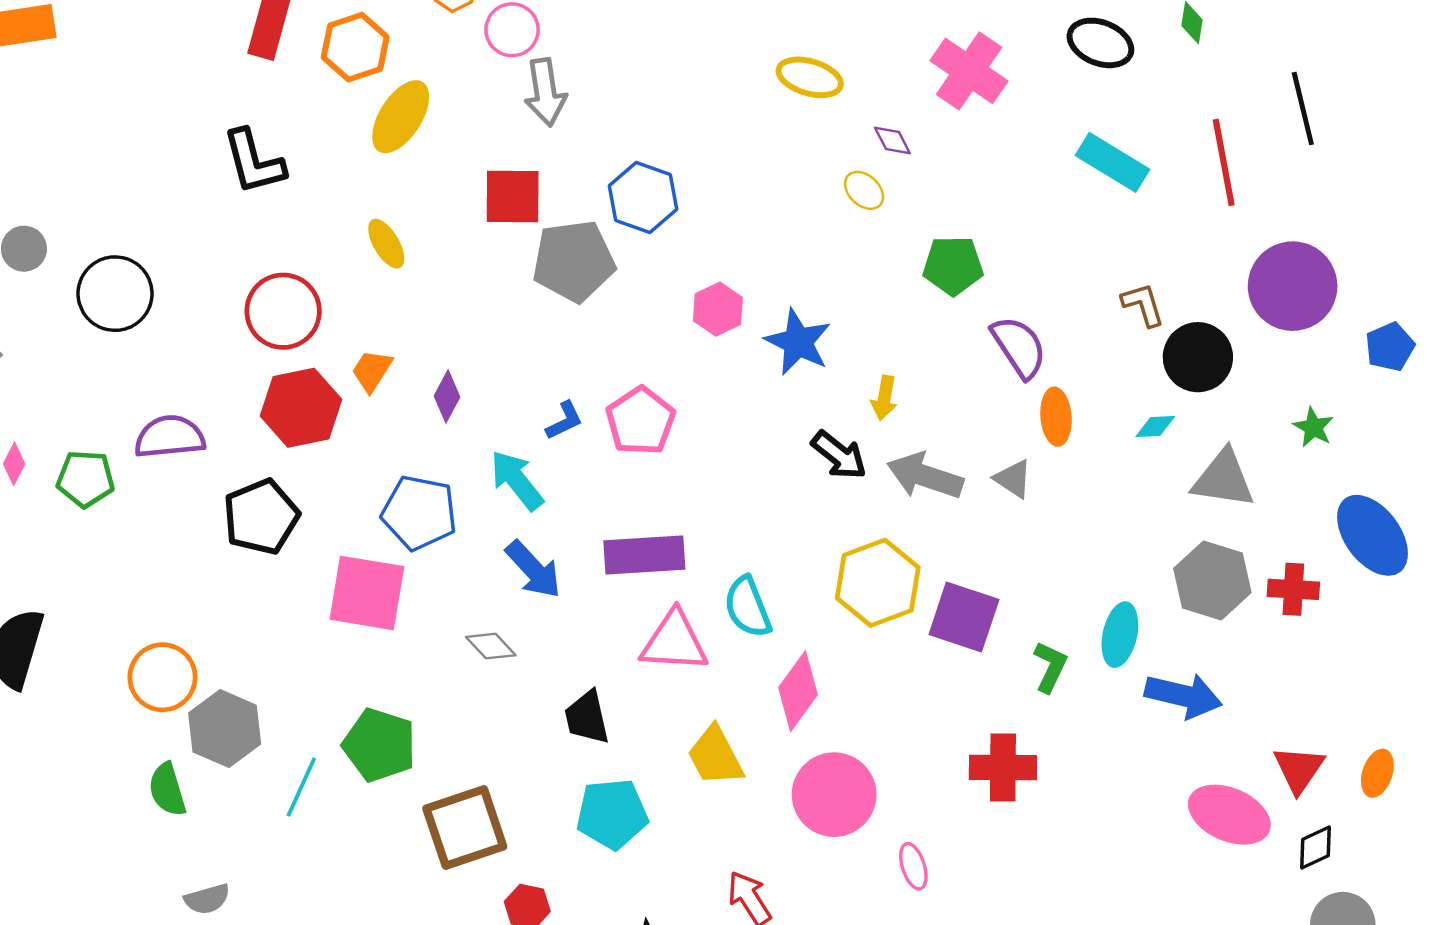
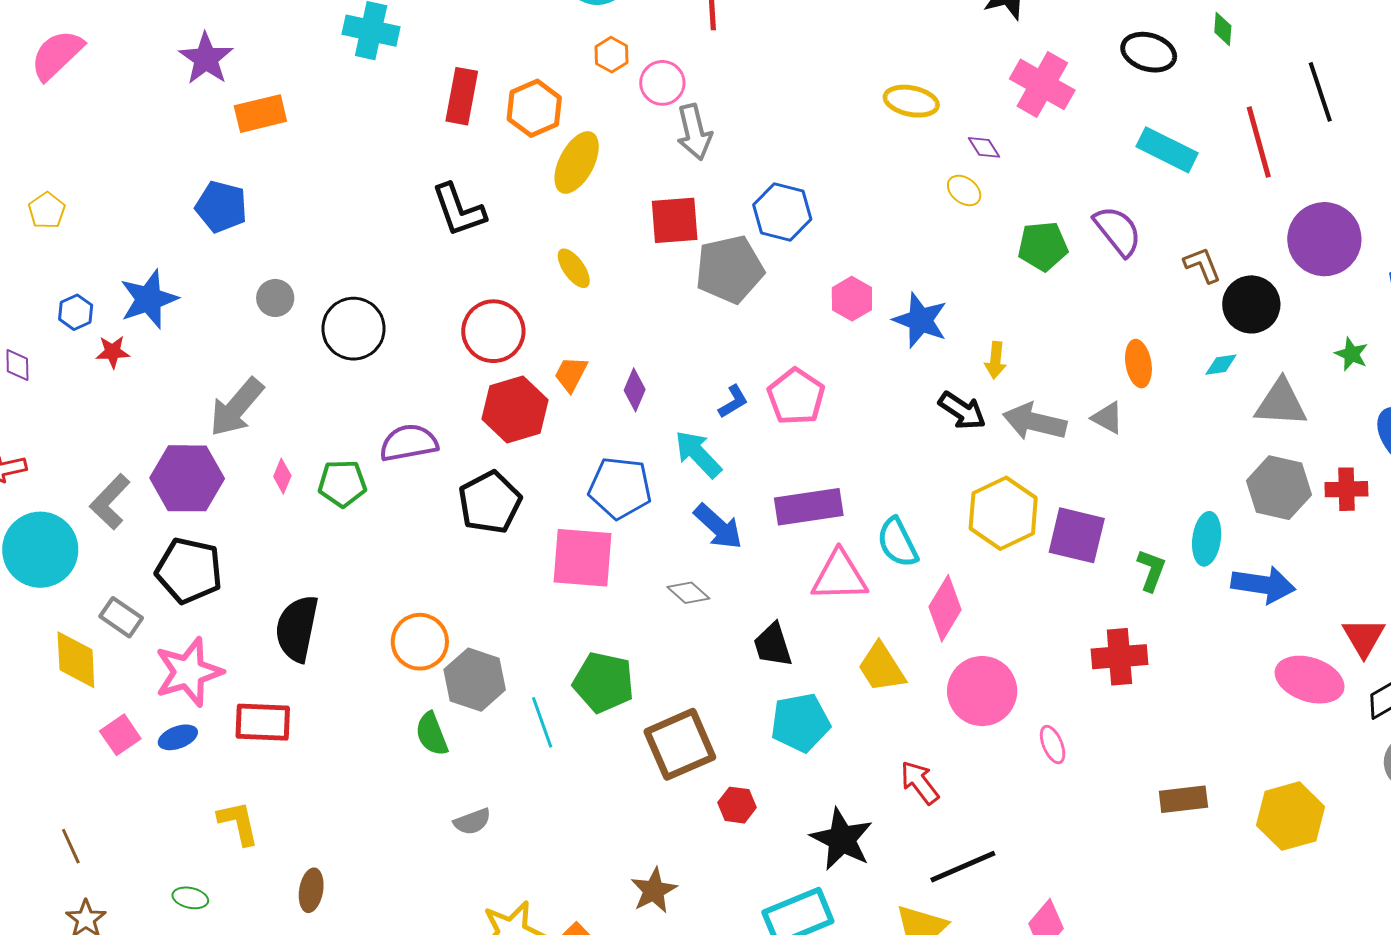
purple semicircle: (1019, 347) -> (1118, 231), moved
cyan line: (301, 787) -> (542, 722), turned -39

